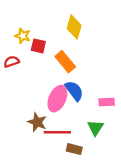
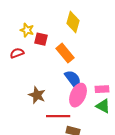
pink ellipse: (57, 99) -> (78, 95), moved
brown star: (37, 122) -> (37, 95), moved
green triangle: (95, 128) -> (103, 106), moved, turned -35

